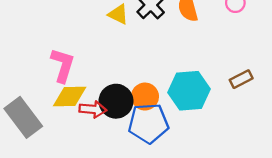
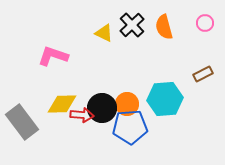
pink L-shape: (63, 65) -> (53, 56), moved, turned -88
brown rectangle: (241, 79) -> (203, 74), moved

